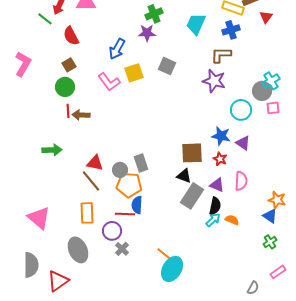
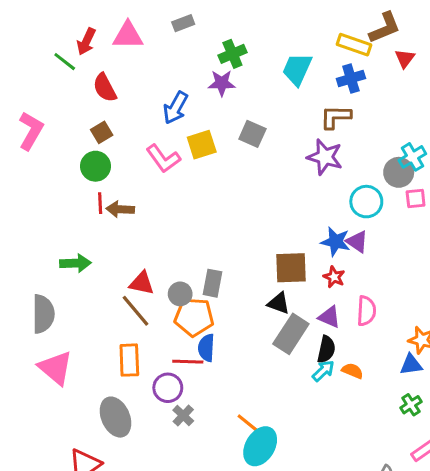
purple triangle: (243, 143) -> (357, 242), moved
gray rectangle: (141, 163) -> (212, 283), turned 30
blue triangle: (270, 216) -> (411, 365), turned -42
gray semicircle: (31, 265) -> (43, 314), moved

